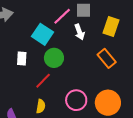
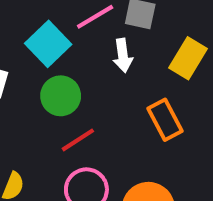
red line: (43, 81) -> (78, 140), moved

